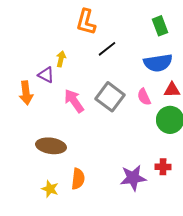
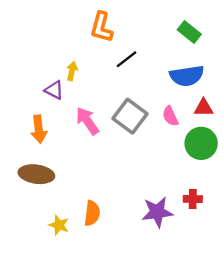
green rectangle: (160, 26) -> (189, 32), turned -30
orange arrow: (26, 93) -> (39, 129), moved
brown ellipse: (51, 146) -> (36, 174), moved

